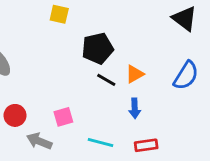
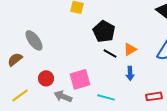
black pentagon: (98, 48) -> (104, 31), turned -30
pink square: (63, 117) -> (80, 79), size x1.5
red rectangle: (146, 145) -> (154, 96), moved

